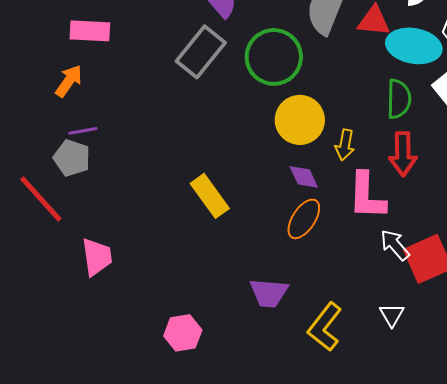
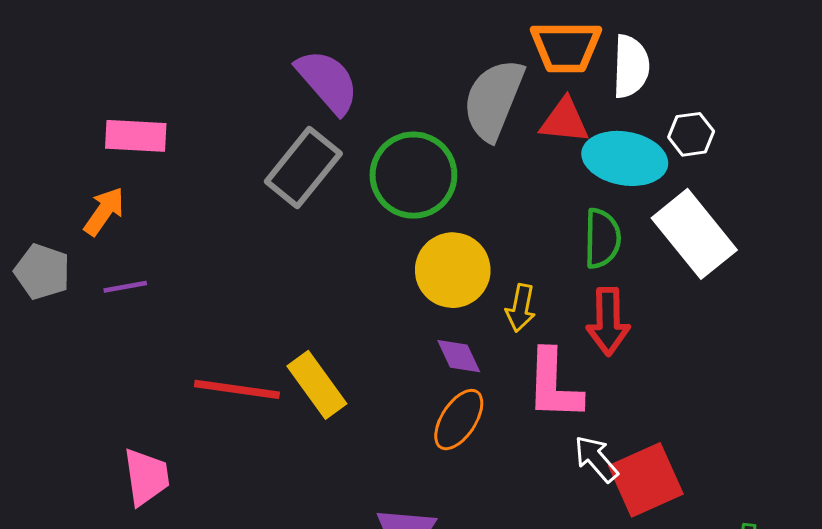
gray pentagon: (72, 158) -> (42, 272), moved
red line: (41, 199) -> (237, 389), moved, turned -40

